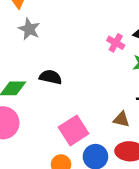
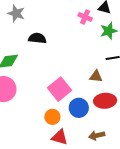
black semicircle: (50, 77) -> (37, 38), moved

